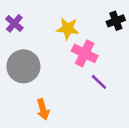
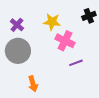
purple cross: (14, 23) -> (17, 25), moved
purple line: (99, 82) -> (76, 63), turned -64

